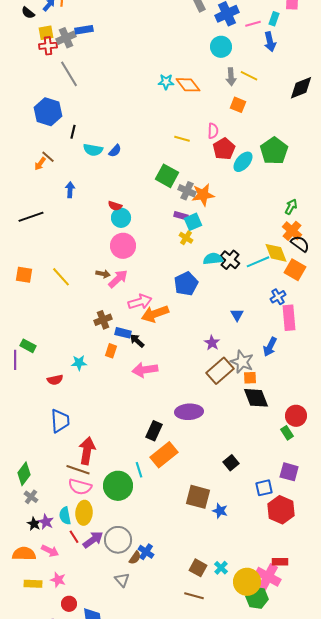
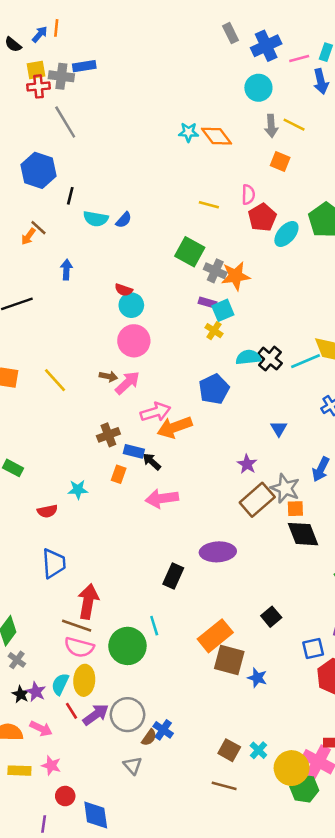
gray cross: (66, 38) -> (61, 76), turned 30
orange rectangle: (164, 455) -> (215, 636), moved
cyan semicircle: (65, 516) -> (60, 684), turned 36

